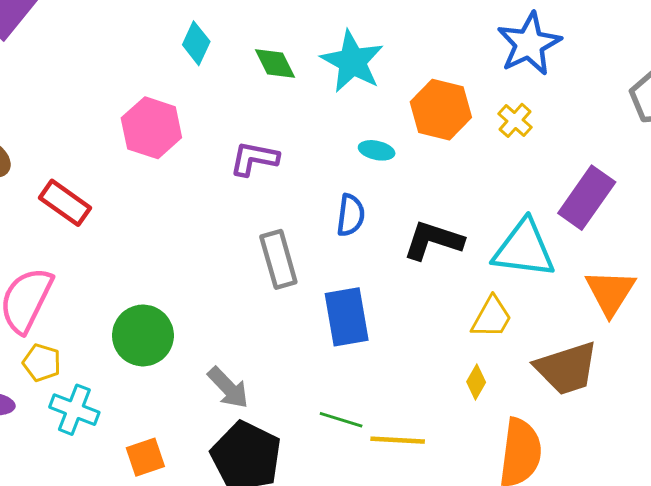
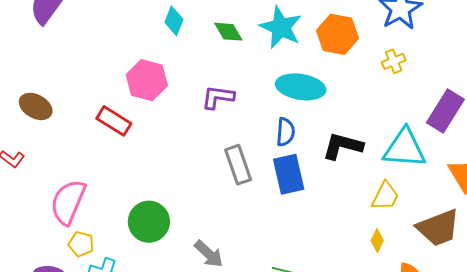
orange hexagon: (441, 110) -> (337, 34), moved
yellow cross: (515, 120) -> (394, 61), turned 30
cyan ellipse: (377, 150) -> (301, 87), size x2.0
red rectangle: (65, 203) -> (114, 121), moved
blue rectangle: (347, 317) -> (289, 174), moved

